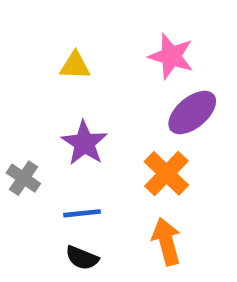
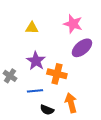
orange cross: (166, 173) -> (57, 74), moved, turned -30
black semicircle: (82, 258) -> (47, 110), moved

